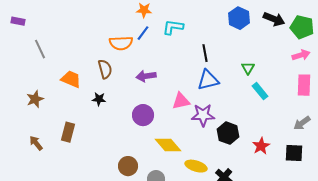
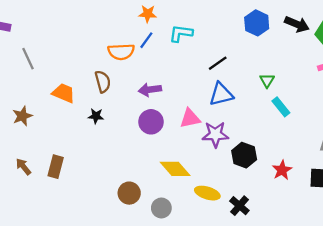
black line: (205, 53) -> (218, 63), turned 66
purple circle: (143, 115) -> (151, 122), moved
brown rectangle: (68, 132) -> (56, 167), moved

